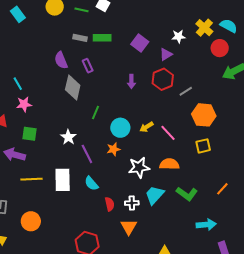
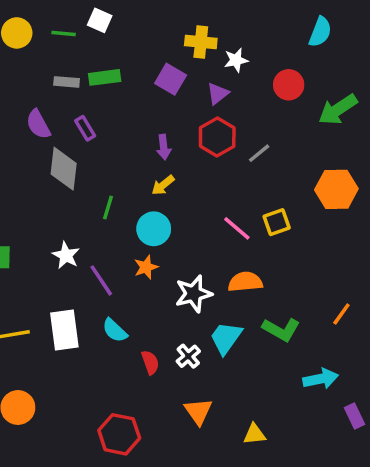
cyan semicircle: (229, 26) -> (320, 32), turned 90
yellow cross: (204, 28) -> (201, 42), moved, turned -30
red circle: (220, 48) -> (289, 85), moved
orange hexagon: (204, 115) -> (336, 189), moved
yellow arrow: (146, 127) -> (163, 185), moved
yellow square: (203, 146) -> (277, 222), moved
white cross: (132, 203) -> (188, 356), turned -32
orange triangle: (129, 227) -> (198, 411), moved

